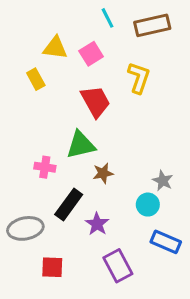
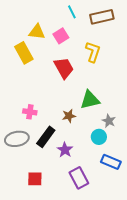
yellow rectangle: (36, 79) -> (24, 53), size x1.5
green triangle: (81, 145) -> (90, 100), moved
gray ellipse: (25, 228) -> (17, 139), moved

